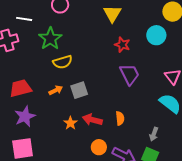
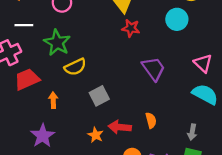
red star: (122, 45) -> (131, 28), moved
red trapezoid: (21, 88) -> (27, 79), moved
orange arrow: (56, 90) -> (53, 100), moved, turned -56

